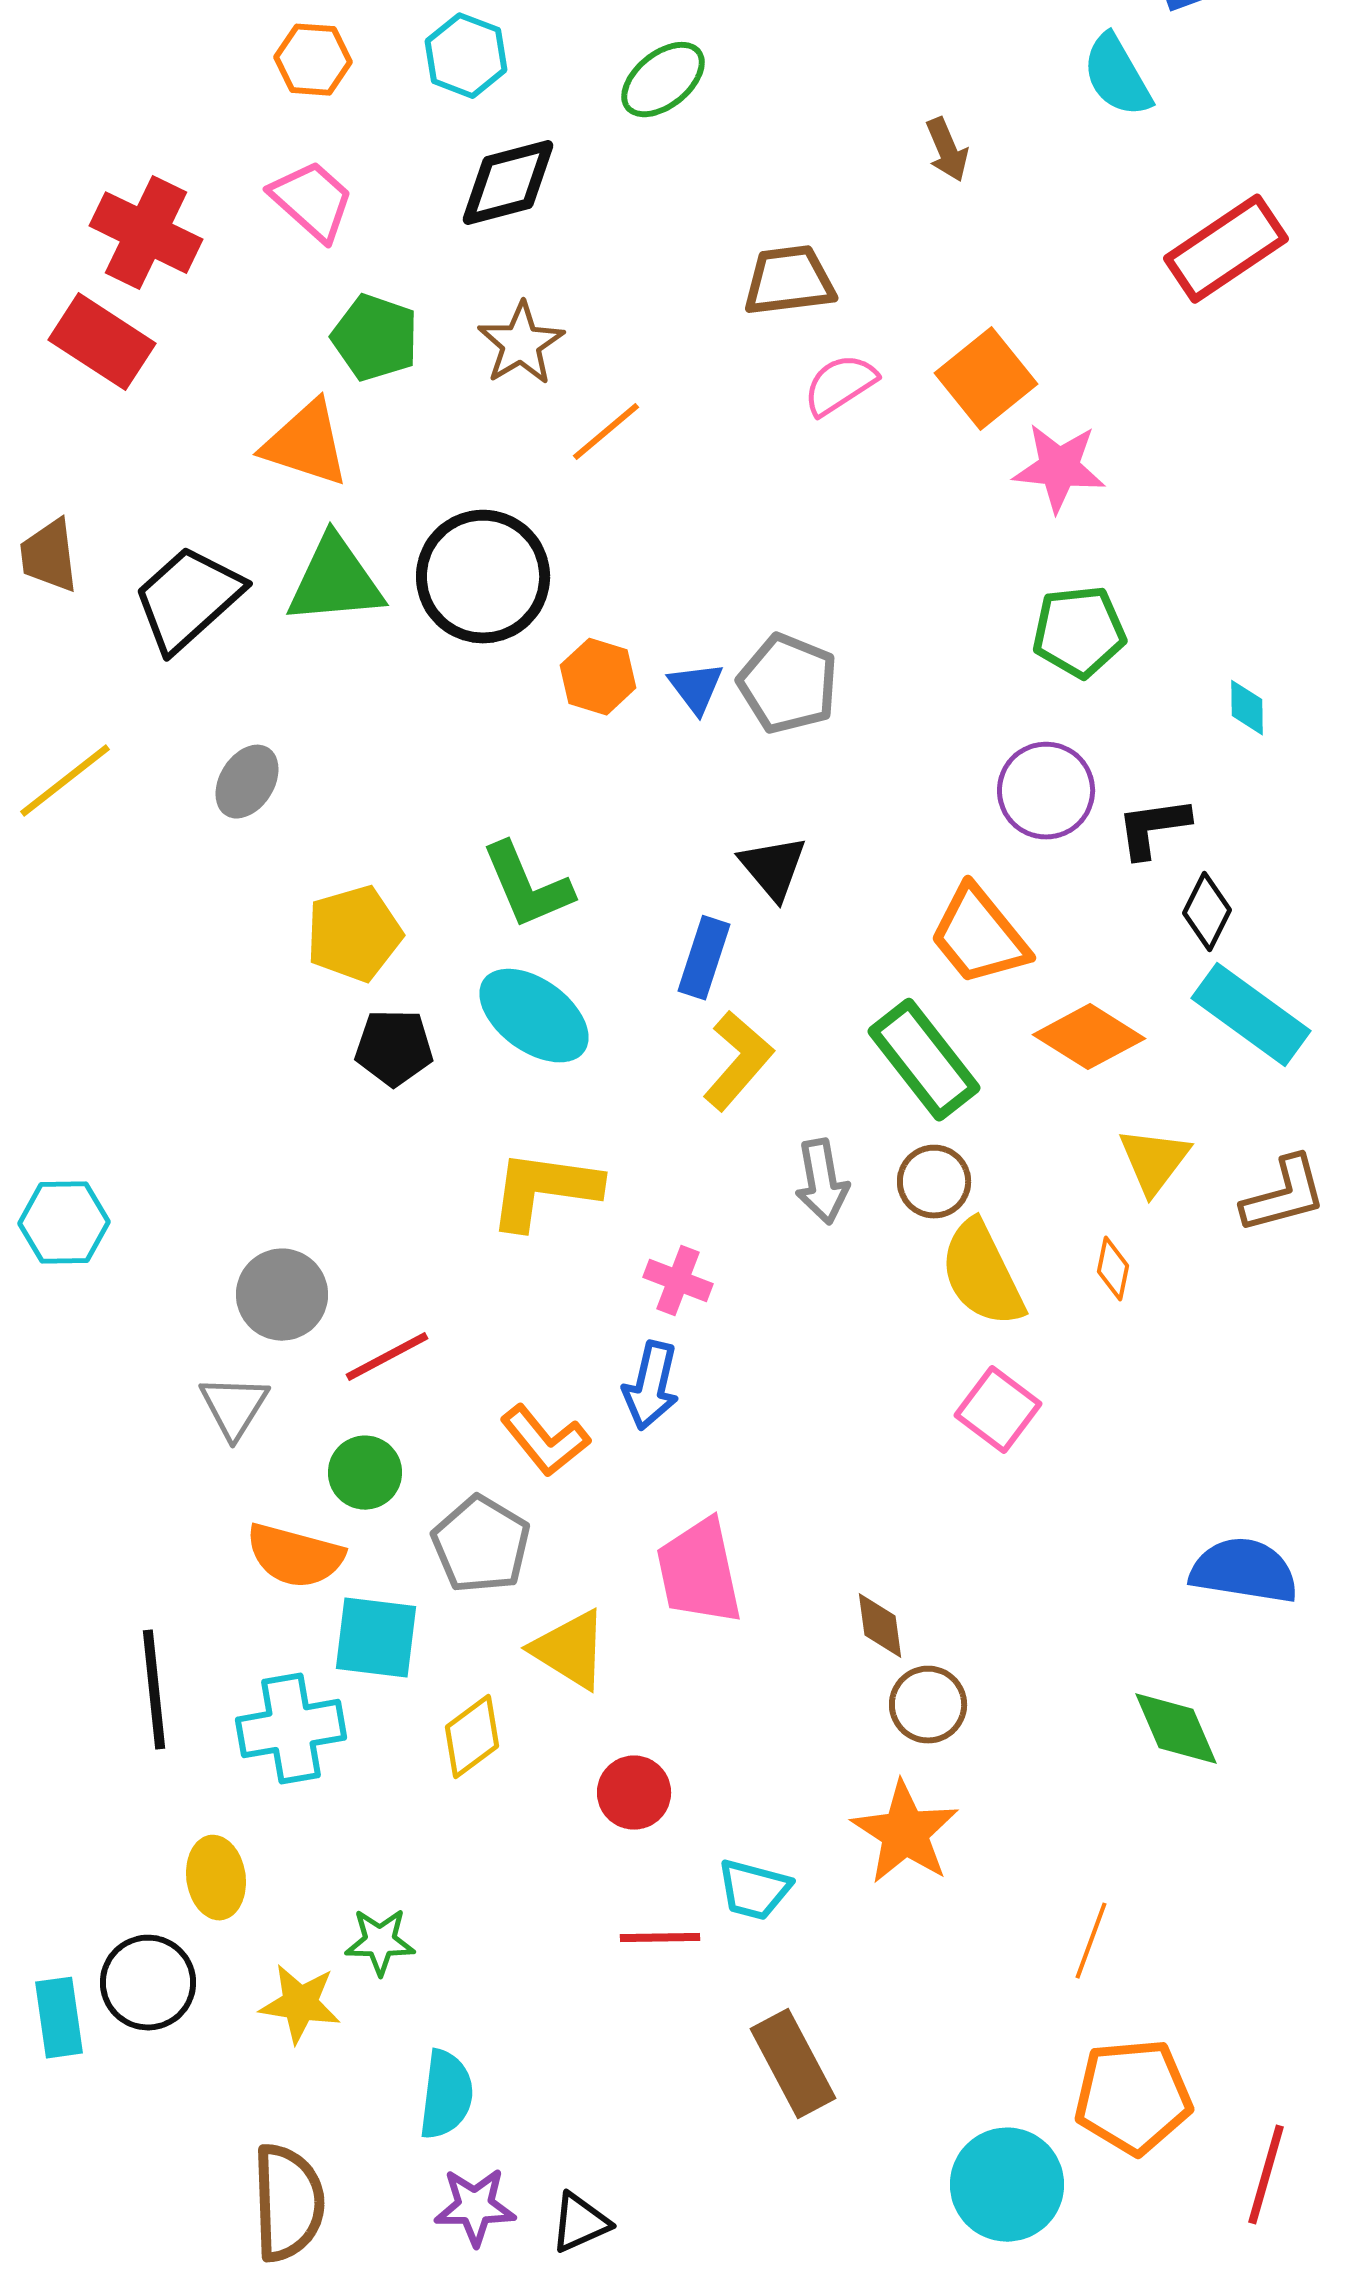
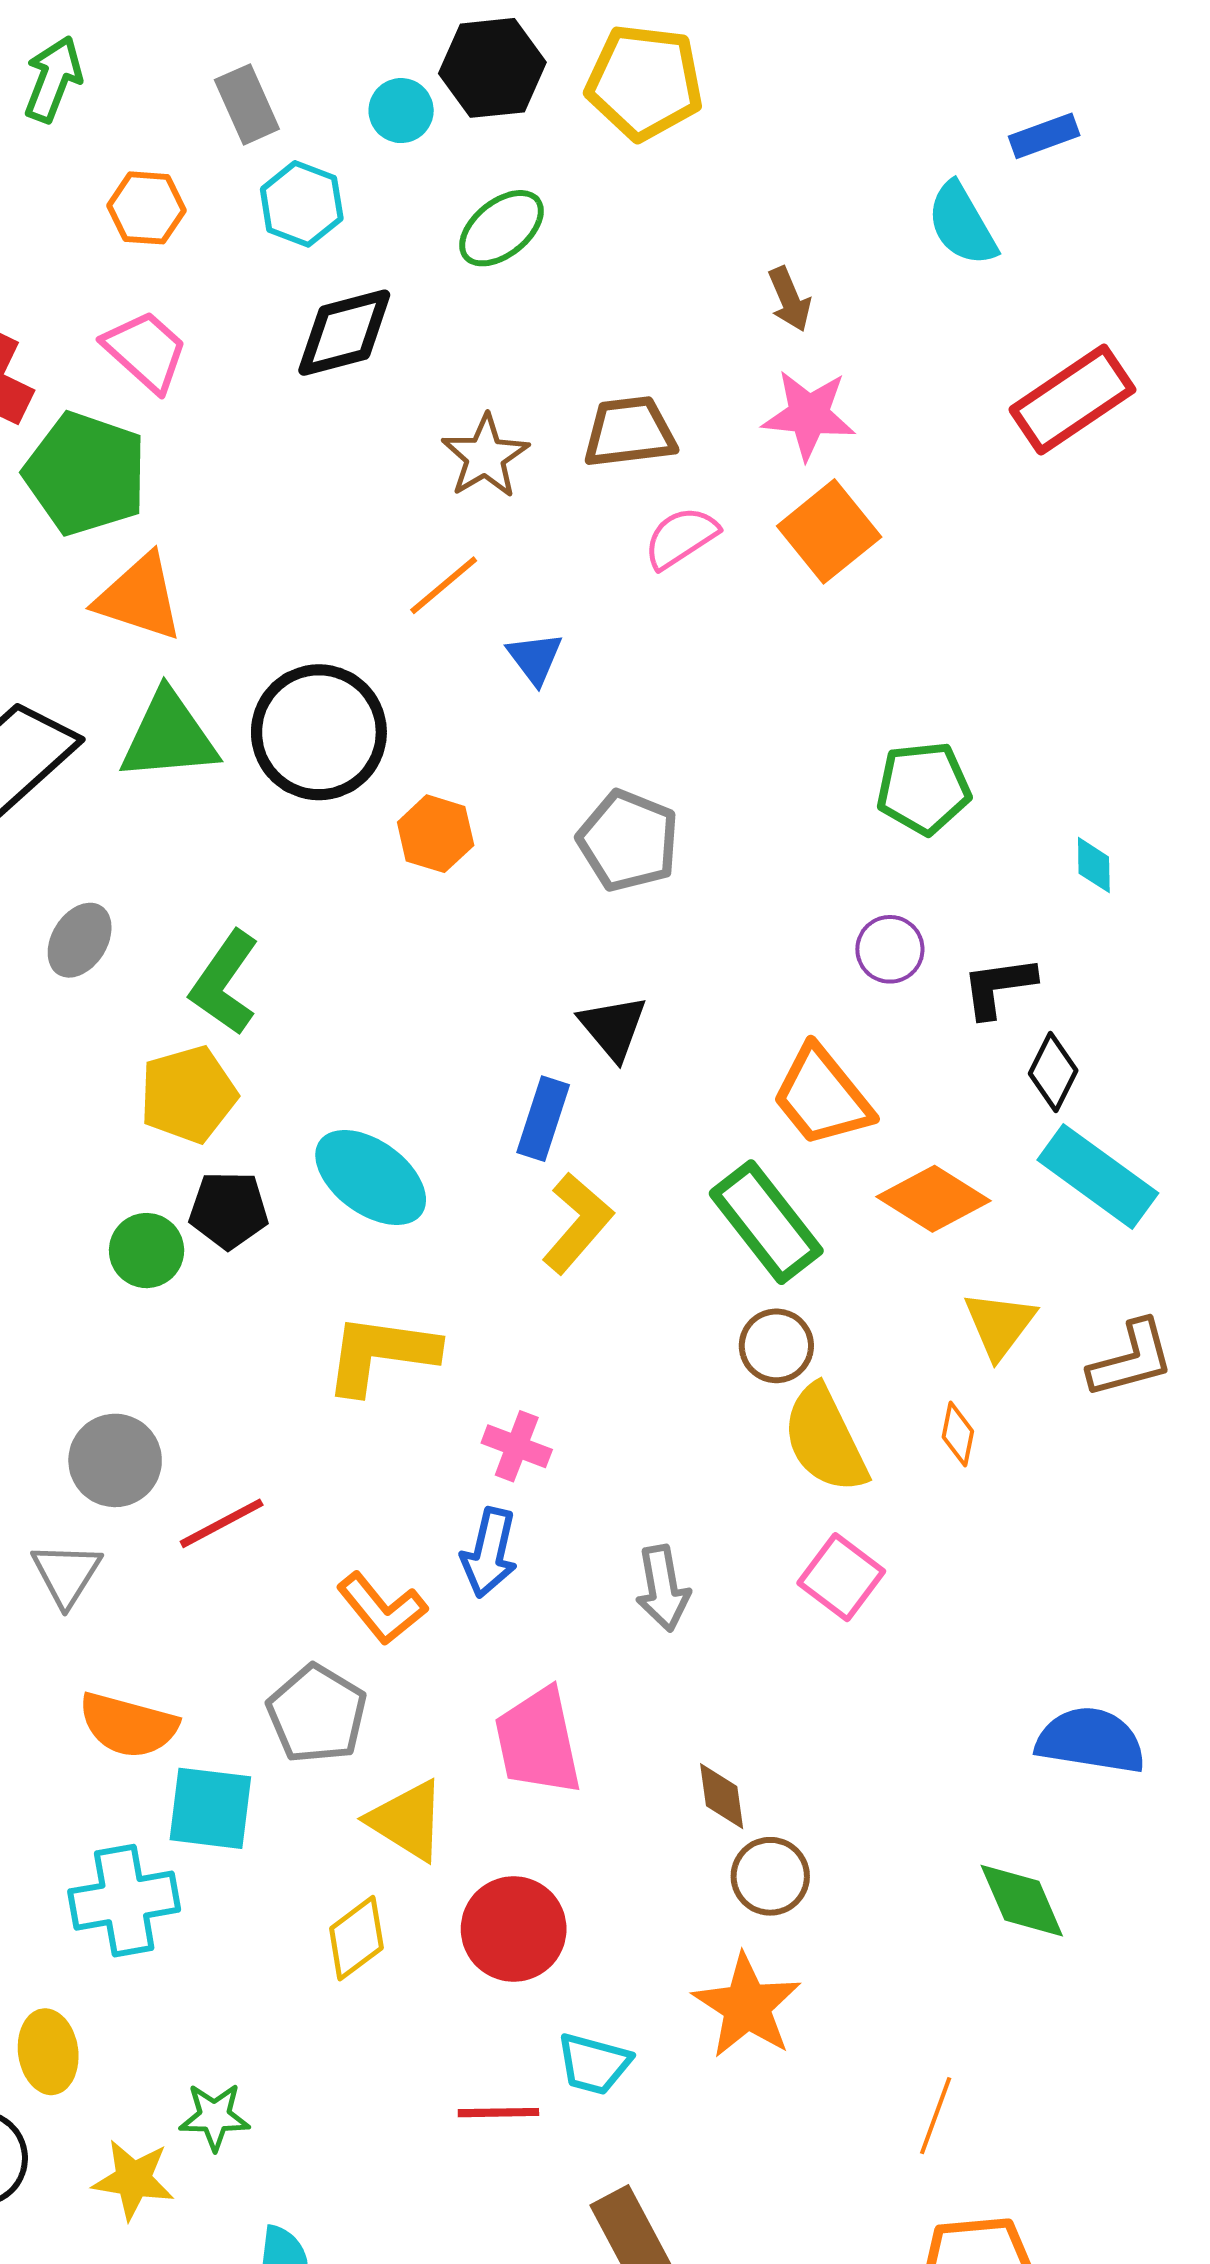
green pentagon: (375, 338) -> (86, 474), moved, size x1.4
brown star: (521, 344) -> (485, 456), moved
pink star: (1059, 468) -> (809, 415), moved
blue triangle: (696, 688) -> (535, 658), moved
purple circle: (1046, 791) -> (890, 949), size x0.7
green L-shape: (527, 886) -> (225, 983), moved, turned 58
gray arrow: (822, 1182) -> (663, 1588), moved
green circle: (365, 1473) -> (147, 1251), moved
yellow diamond: (472, 1737) -> (356, 1938), moved
red circle: (634, 1793) -> (514, 1929), moved, size x1.4

